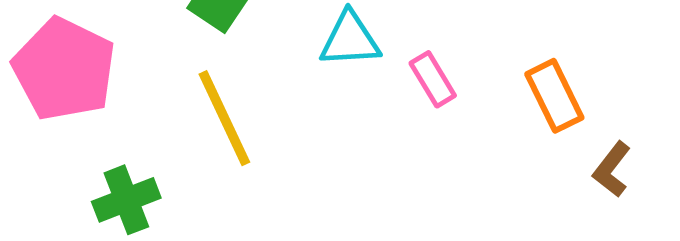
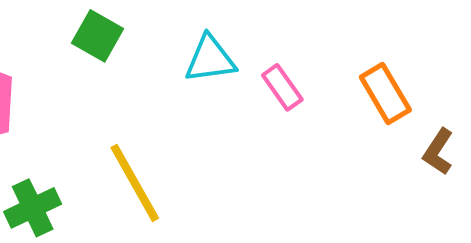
yellow line: (224, 118) -> (135, 183), moved

